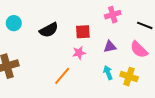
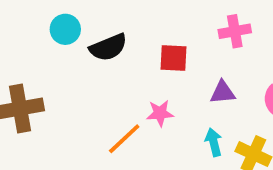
cyan circle: (14, 23) -> (65, 29), moved
pink star: (79, 53) -> (160, 113), moved

